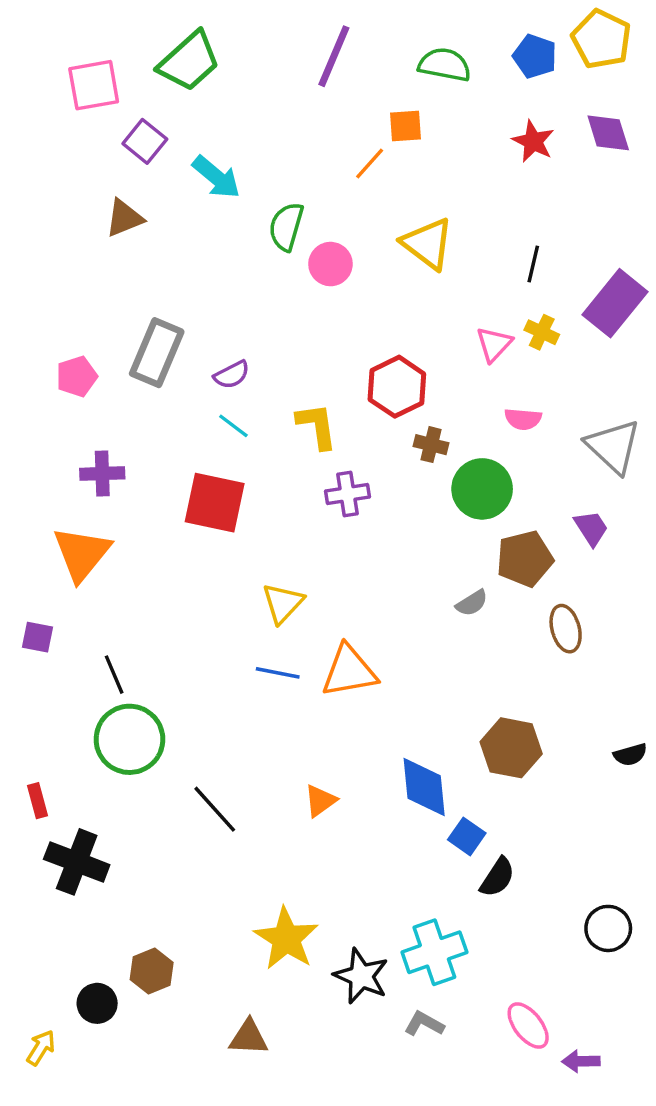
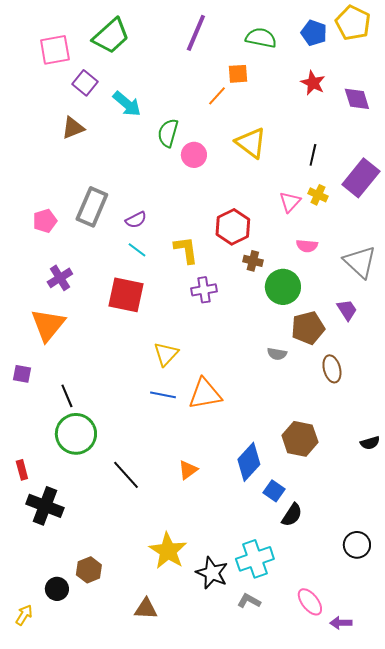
purple diamond: (608, 133) -> (357, 99), moved
purple cross: (102, 474) -> (60, 278), turned -30
gray semicircle: (472, 603) -> (277, 354), turned 42
blue diamond: (424, 787) -> (249, 462), turned 48

